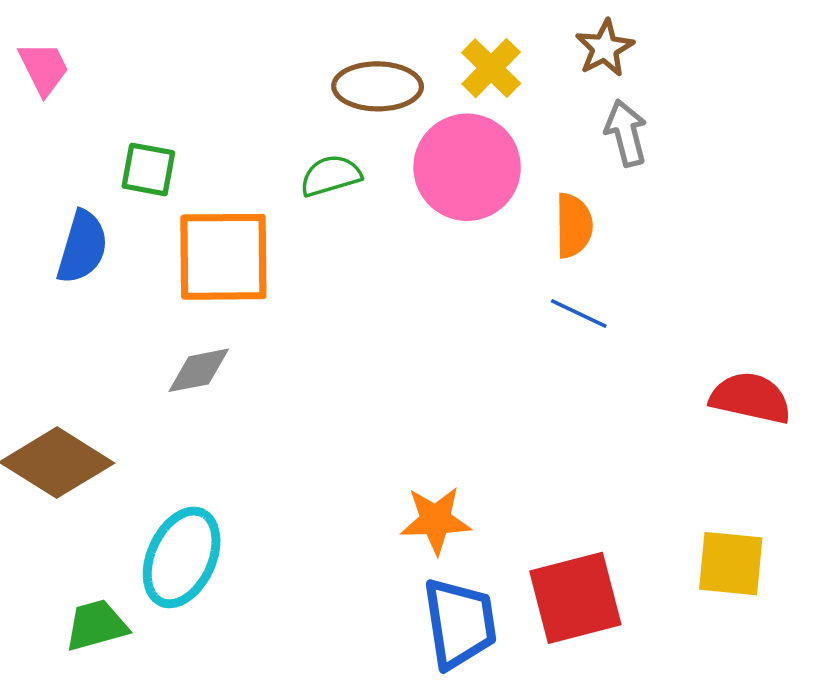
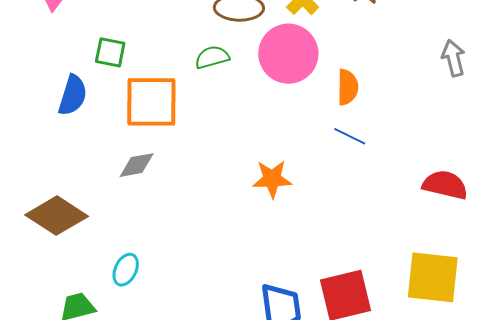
gray arrow: (626, 133) -> (453, 58), moved
orange star: (436, 520) -> (272, 179), moved
cyan ellipse: (182, 557) -> (126, 270), size x0.6
yellow square: (731, 564) -> (433, 277), size x1.4

